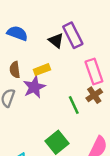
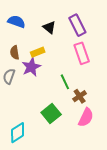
purple rectangle: (73, 35) -> (77, 25), moved
brown cross: (94, 95) -> (80, 96), moved

